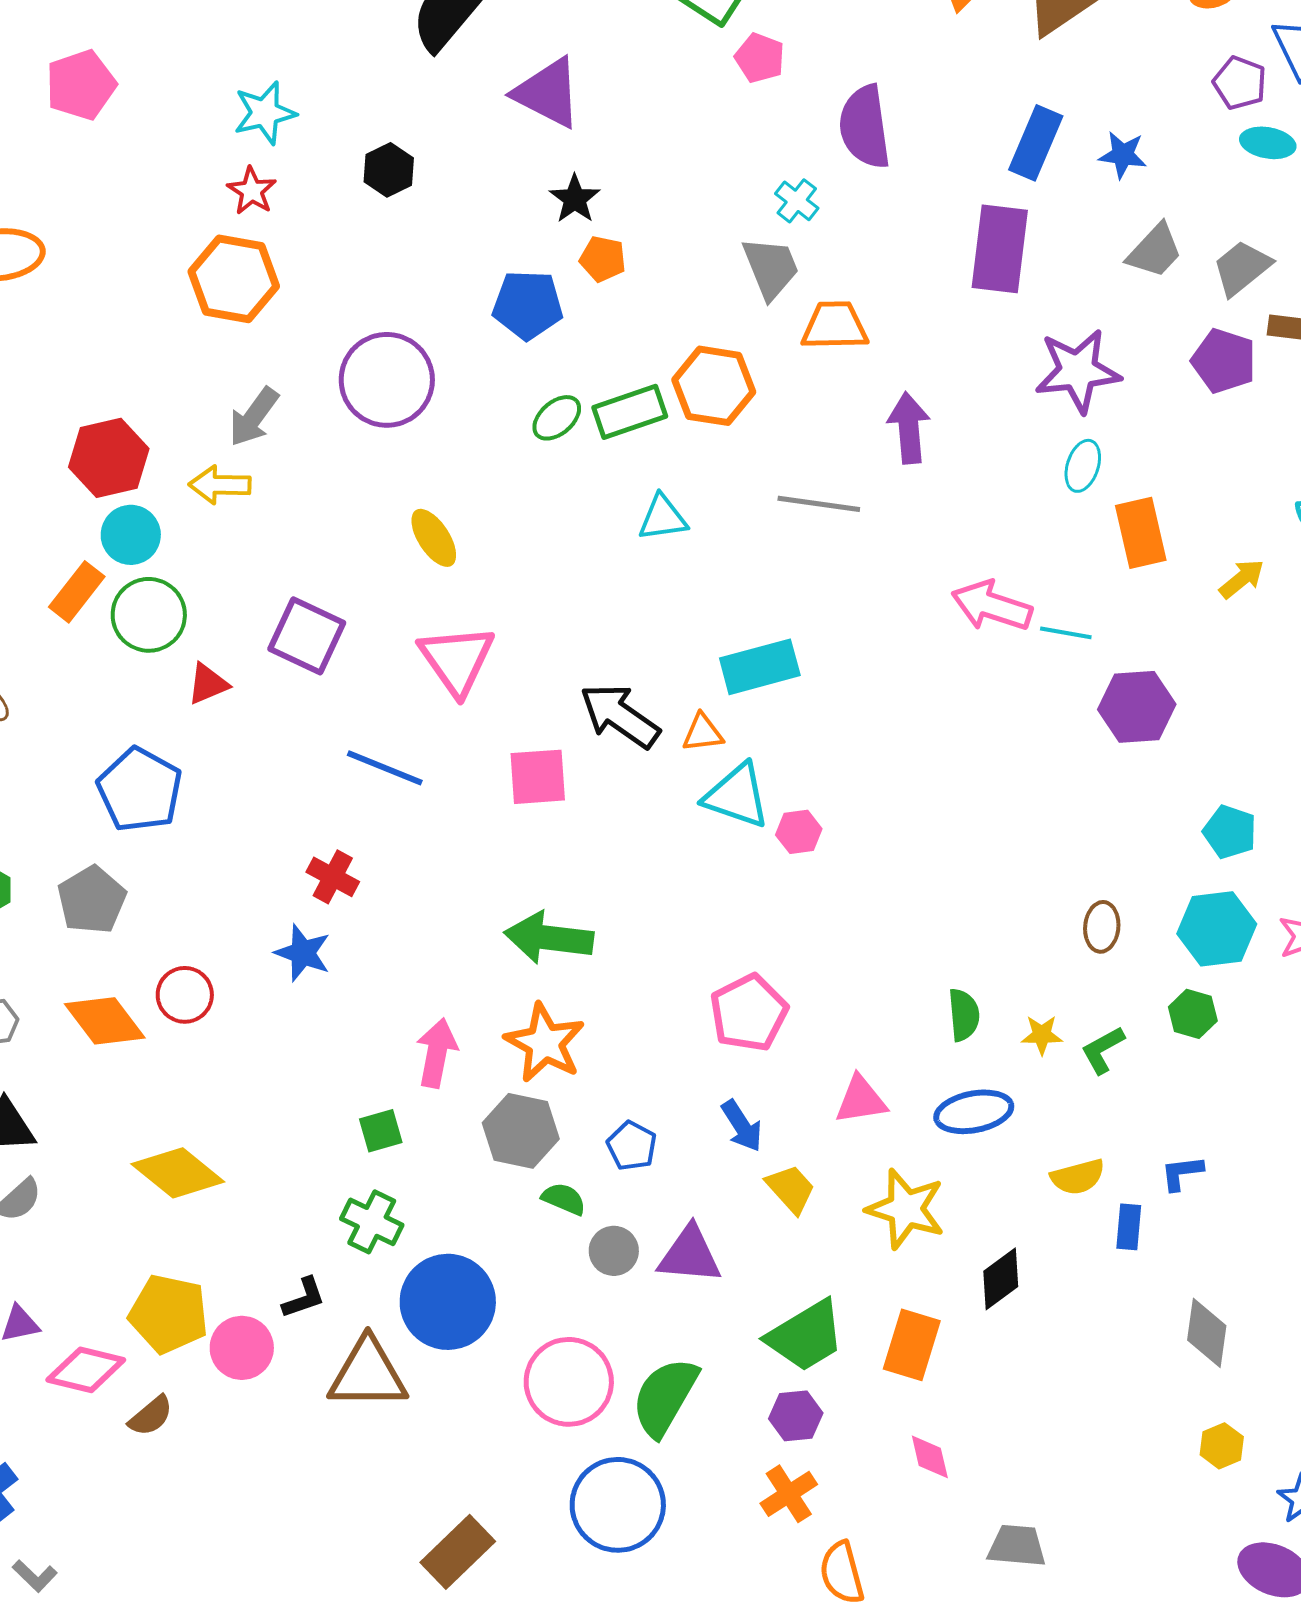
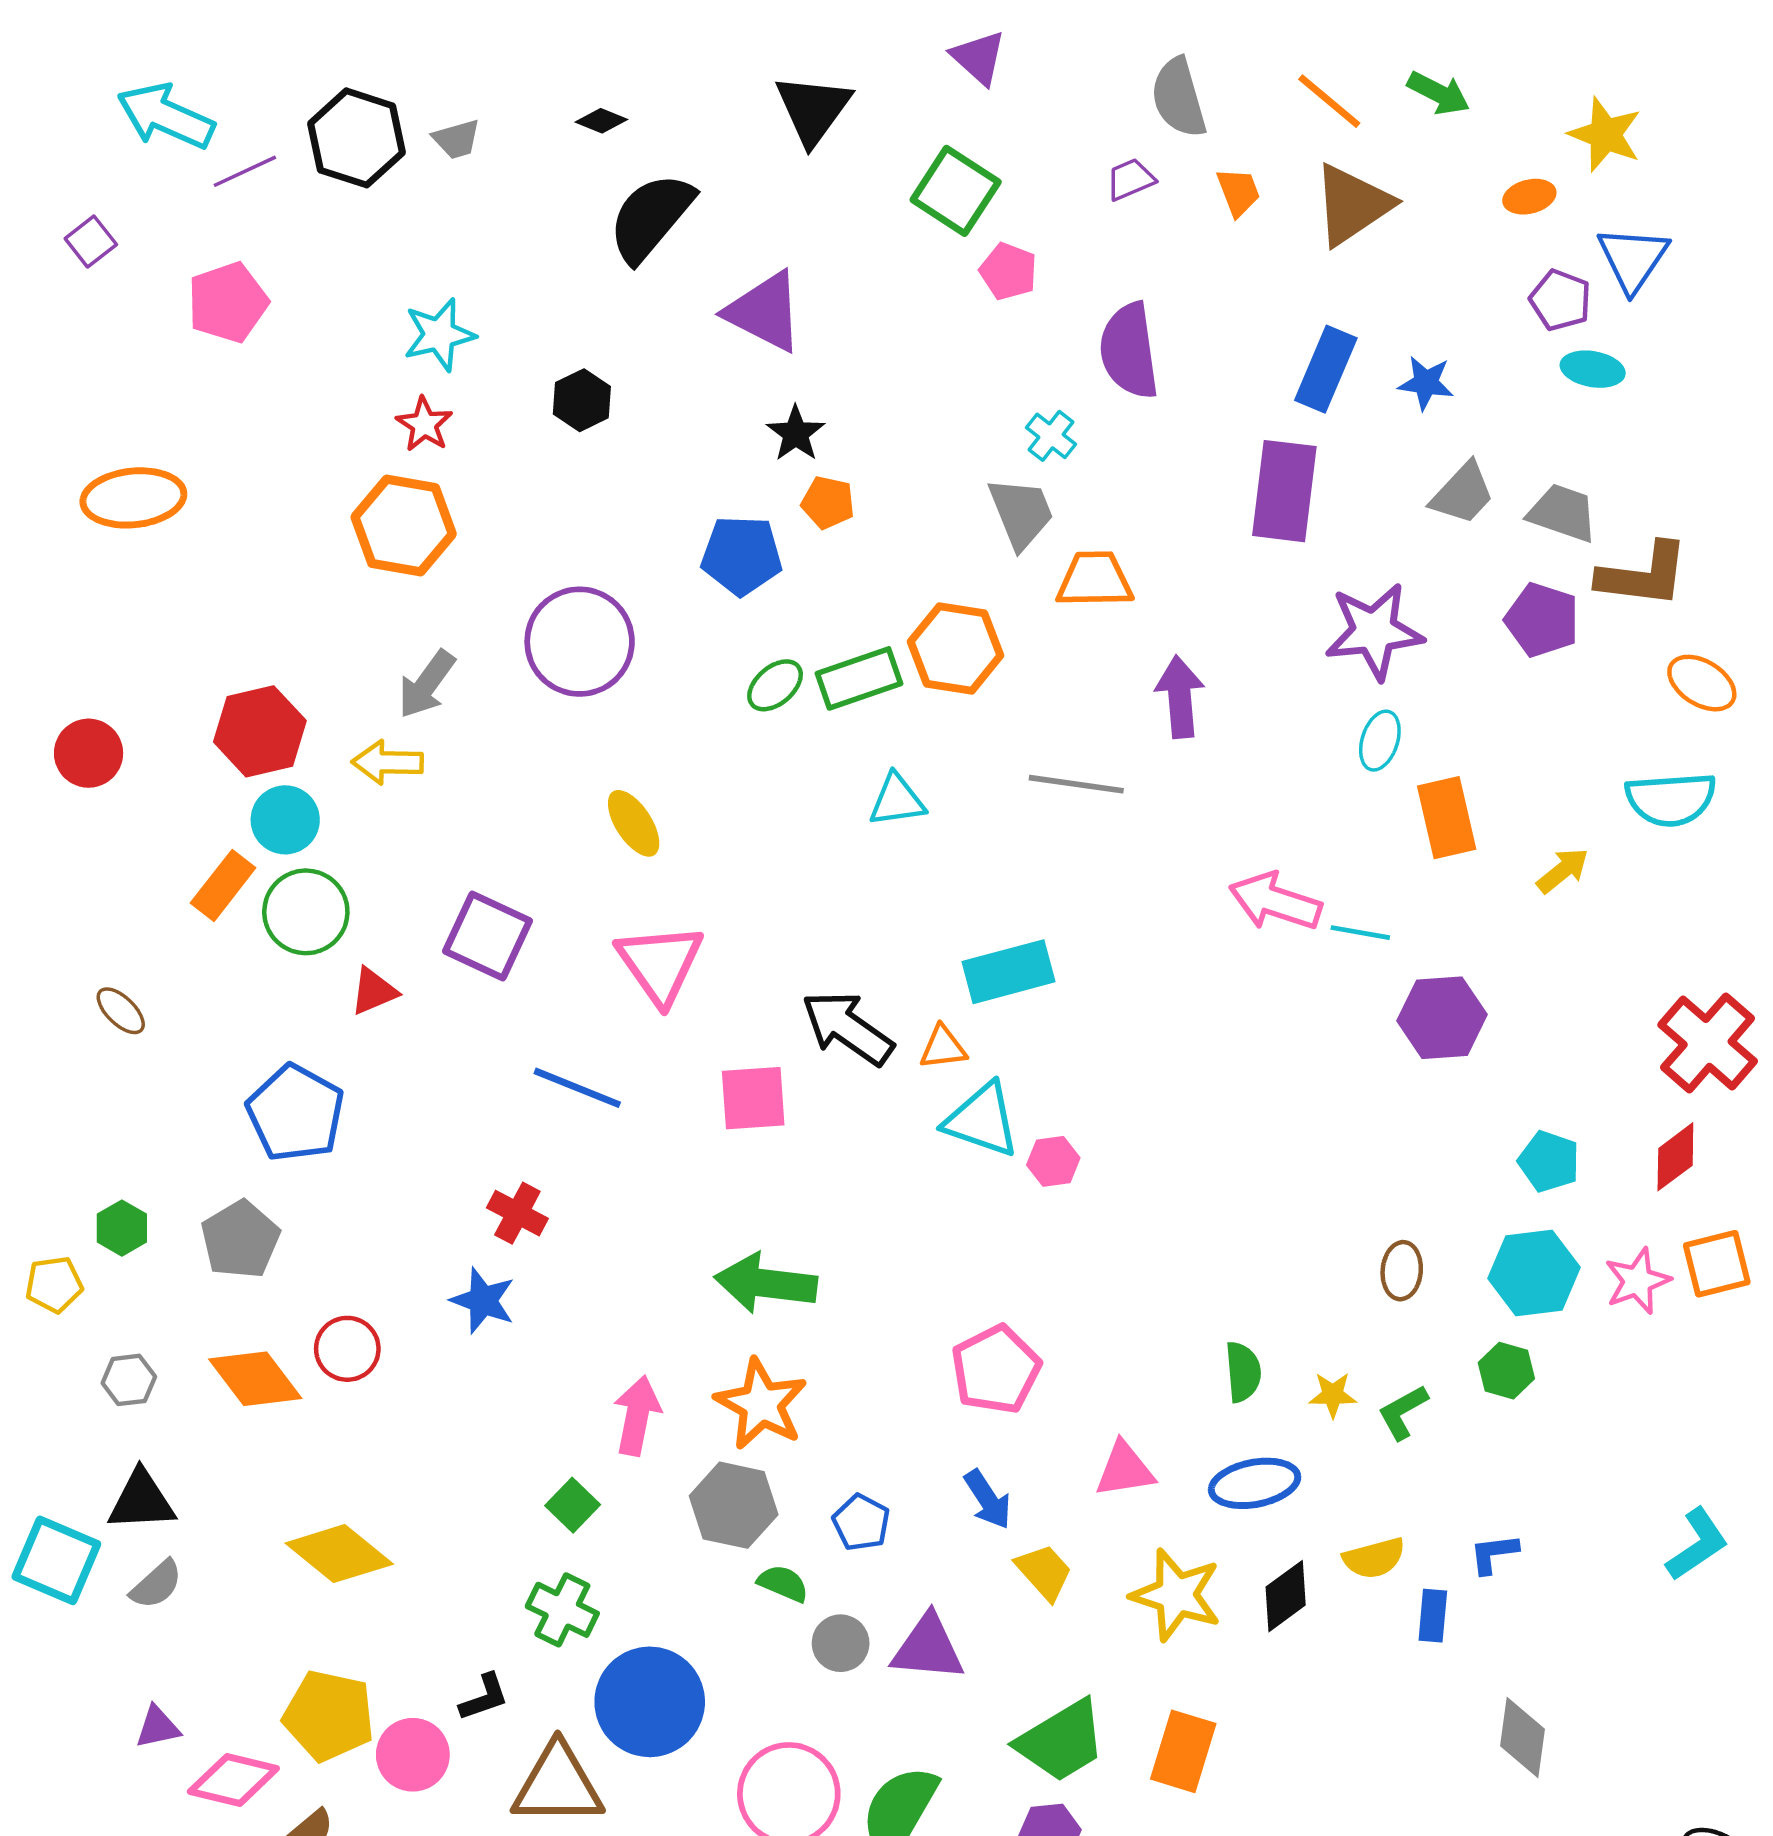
gray trapezoid: (1242, 268) -> (1563, 513), turned 58
green square: (381, 1131) -> (573, 1505), turned -30
black diamond: (1001, 1279) -> (1286, 1596), moved

